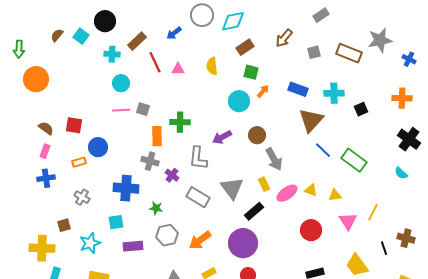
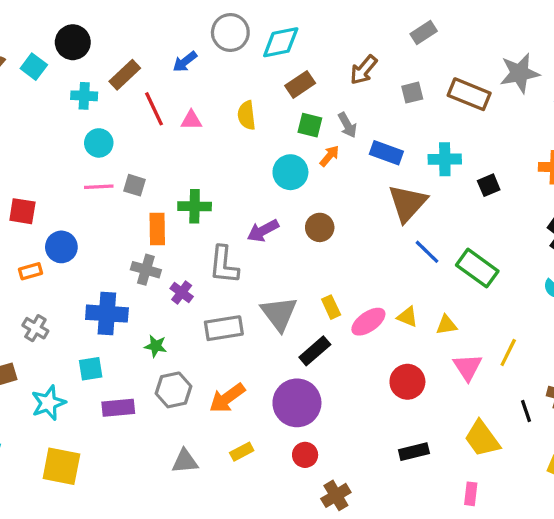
gray arrow: (274, 159) -> (347, 125), moved, size x0.7
gray rectangle: (198, 197) -> (224, 328), turned -40

